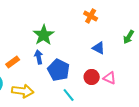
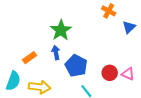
blue triangle: (99, 48) -> (129, 27), moved, turned 48

